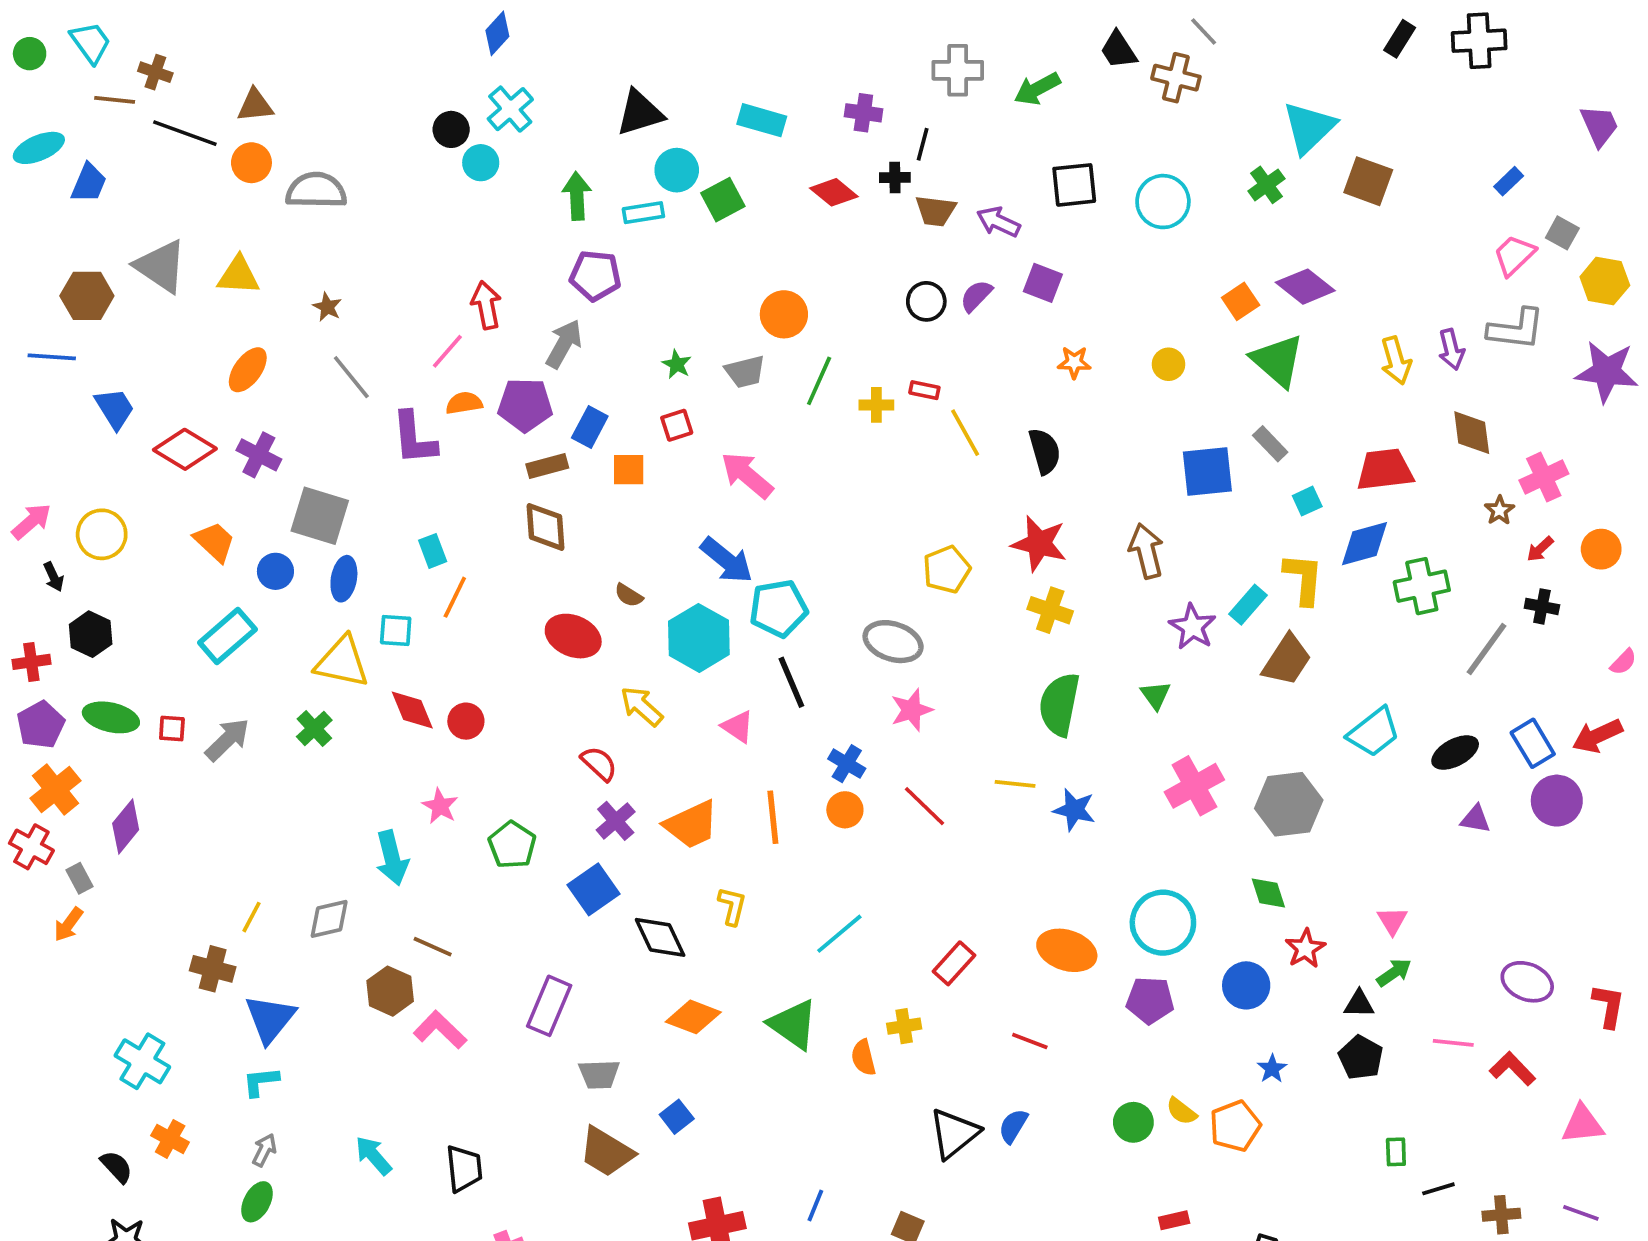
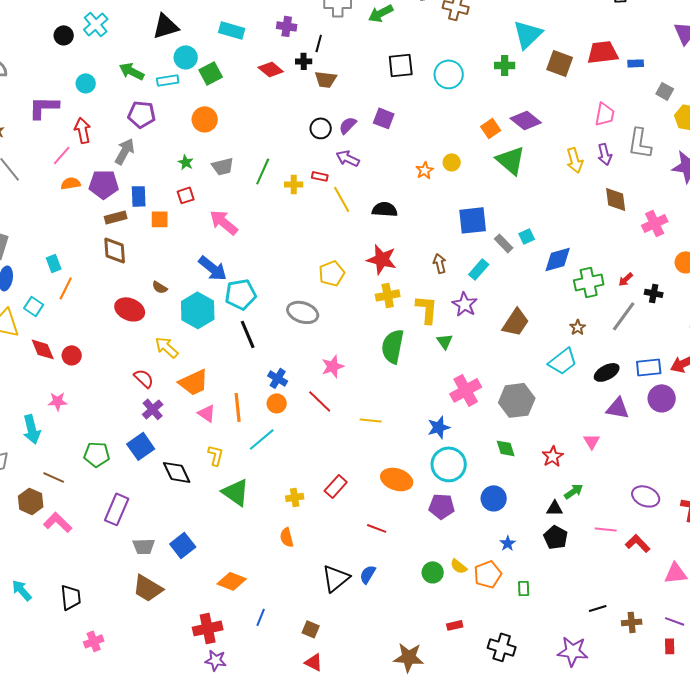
cyan circle: (481, 163) -> (86, 83), moved
blue rectangle: (1509, 181) -> (636, 63), turned 42
green cross: (1266, 185) -> (505, 65), turned 36
green arrow: (577, 196) -> (132, 71), turned -60
purple arrow: (998, 222) -> (348, 158), moved
pink trapezoid: (1514, 255) -> (605, 114), moved, turned 145
orange circle: (784, 314) -> (205, 119), moved
gray L-shape: (1516, 329) -> (640, 143), turned 92
orange star: (1074, 362) -> (425, 170), moved, turned -30
blue rectangle: (590, 427) -> (139, 196), turned -30
purple L-shape: (414, 438) -> (44, 107), moved, turned 96
gray rectangle: (1270, 444) -> (504, 243), moved
black semicircle: (1045, 451) -> (385, 209), turned -70
red trapezoid: (1385, 470) -> (603, 52), moved
brown star: (1499, 510) -> (578, 327), moved
red arrow: (1540, 549) -> (626, 279), moved
brown arrow: (1146, 551) -> (440, 263), size x0.7
yellow L-shape: (1303, 579) -> (427, 309), moved
cyan rectangle: (1248, 605) -> (479, 269), moved
yellow cross: (1050, 610) -> (388, 295), turned -30
cyan square: (396, 630) -> (34, 306), turned 30
pink star: (912, 710) -> (333, 366), moved
pink triangle: (738, 727) -> (207, 413), moved
blue rectangle: (1533, 743) -> (649, 367), turned -65
yellow line: (1015, 784) -> (371, 420), moved
pink star: (440, 806) -> (58, 401), turned -30
blue star: (1074, 810) -> (439, 427), moved, turned -30
purple triangle: (1475, 819) -> (618, 408), size x1.4
orange trapezoid: (691, 825) -> (194, 382), moved
green pentagon: (512, 845) -> (97, 454), moved, turned -30
pink triangle: (1392, 921) -> (592, 441), moved
cyan line: (839, 934) -> (262, 439), moved
red star: (1305, 948) -> (553, 456), moved
orange diamond: (693, 1017) -> (232, 581), moved
green triangle: (793, 1024) -> (236, 492), moved
yellow cross: (904, 1026) -> (295, 497), moved
blue square: (677, 1117) -> (183, 545), moved, size x1.4
green rectangle: (1396, 1152) -> (524, 588), moved

